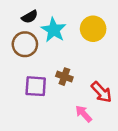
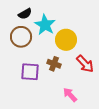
yellow circle: (93, 29) -> (66, 40), moved
red arrow: (101, 92) -> (85, 64), moved

